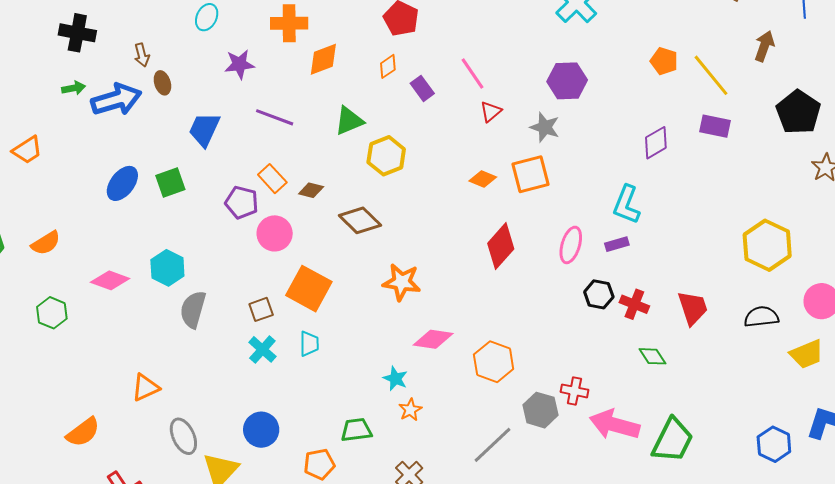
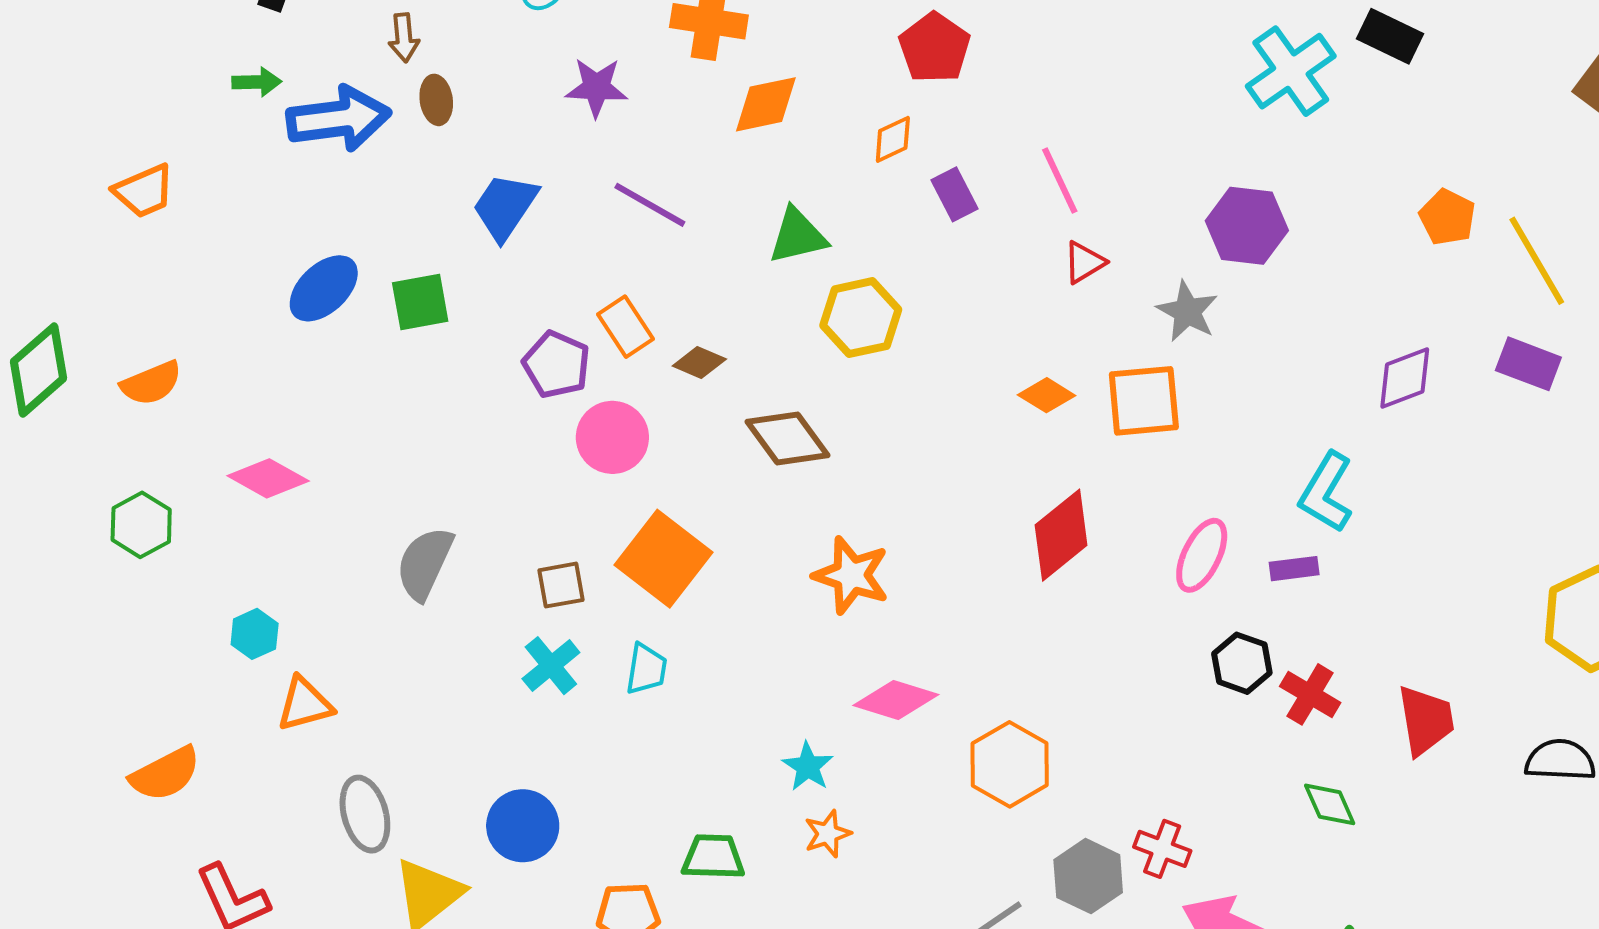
cyan hexagon: (167, 268) -> (255, 634), moved, size x0.7

